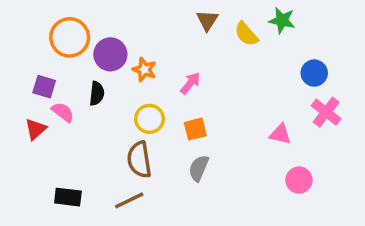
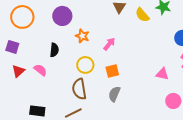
orange circle: (70, 37) -> (22, 17), moved
purple circle: (110, 54) -> (62, 16), moved
purple square: (44, 87) -> (12, 47), moved
pink semicircle: (63, 112) -> (40, 70), moved

